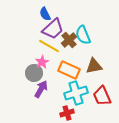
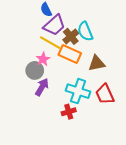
orange rectangle: (69, 70) -> (70, 54), moved
cyan cross: (76, 93) -> (78, 91), turned 35

